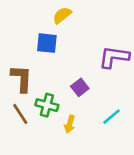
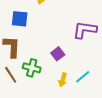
blue square: (47, 43) -> (20, 19), moved
yellow arrow: (70, 124) -> (63, 80), moved

